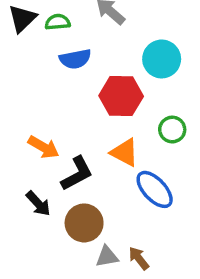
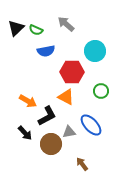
green semicircle: (58, 22) -> (36, 30), turned -152
orange triangle: (125, 152) -> (66, 97), moved
gray triangle: (107, 256) -> (69, 132), moved

